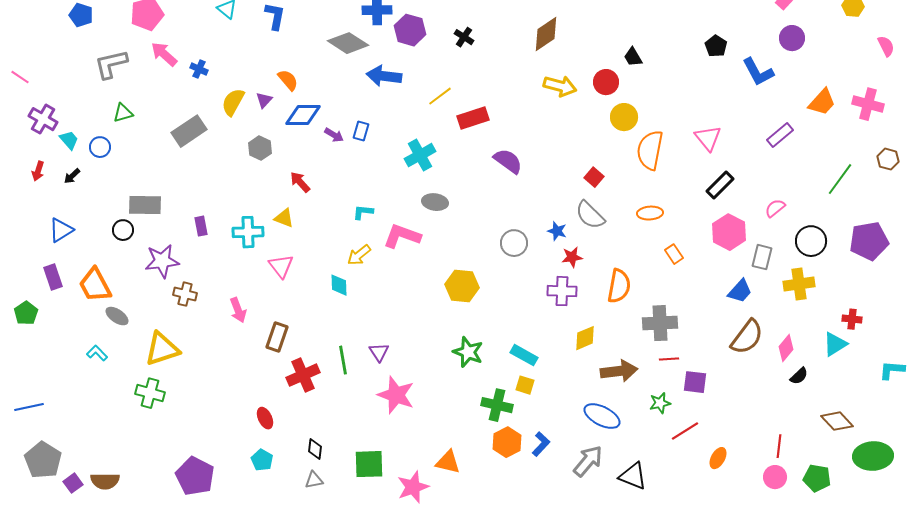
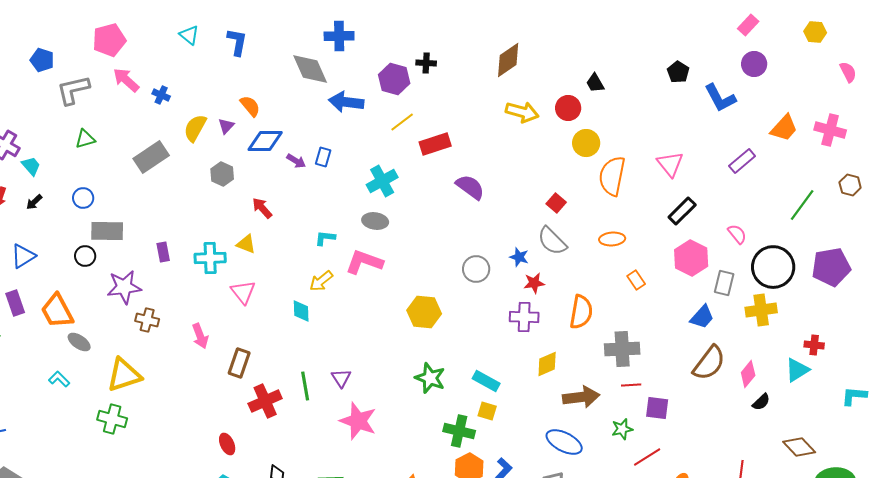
blue pentagon: (81, 15) -> (42, 60), moved
purple hexagon: (410, 30) -> (394, 79), moved
black cross: (464, 37) -> (426, 63), turned -30
gray diamond: (348, 43) -> (310, 69), turned 33
blue circle: (100, 147) -> (83, 198), moved
gray ellipse: (435, 202) -> (375, 221), moved
pink semicircle: (775, 208) -> (737, 234), turned 90
black circle: (811, 241) -> (773, 267), size x1.4

